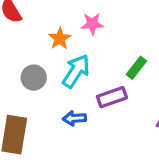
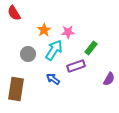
pink star: (92, 24) -> (68, 32), moved
blue arrow: (74, 118) -> (53, 79), turned 40

